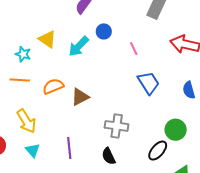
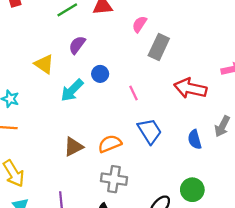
yellow triangle: (47, 39) -> (44, 64), moved
orange semicircle: (53, 86) -> (110, 144), moved
green circle: (176, 130) -> (192, 190), moved

